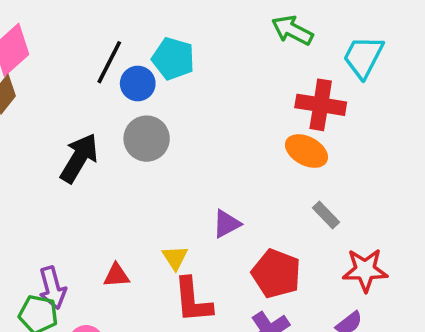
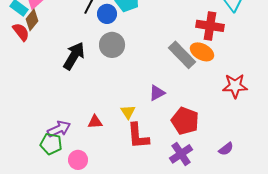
gray rectangle: (326, 215) -> (182, 55), moved, size x1.8
red star: (365, 270) -> (235, 86), moved
purple arrow: (52, 288) -> (59, 129), turned -100

